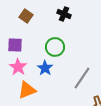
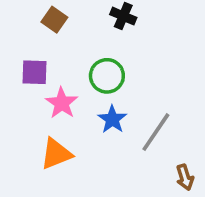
pink star: (18, 67) -> (62, 103), moved
blue star: (45, 68) -> (112, 119), moved

